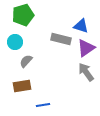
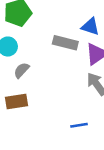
blue line: (43, 105) -> (79, 125), moved

